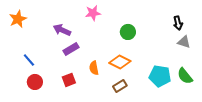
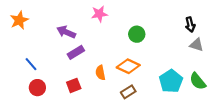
cyan pentagon: (160, 76) -> (171, 81), turned 30

